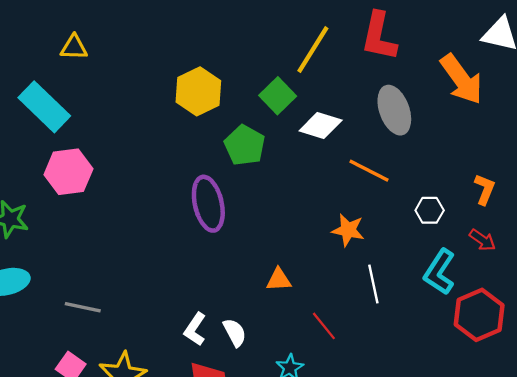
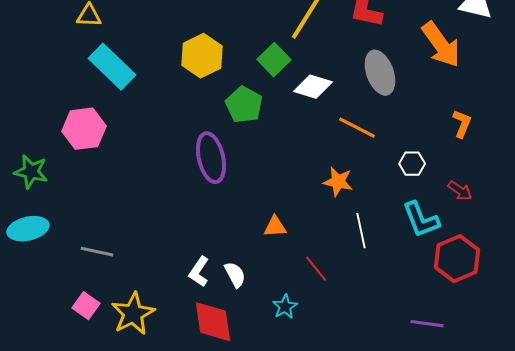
cyan rectangle: (44, 107) -> (112, 67), moved
orange L-shape: (485, 189) -> (462, 124), moved
cyan L-shape: (439, 272) -> (421, 220), turned -54

